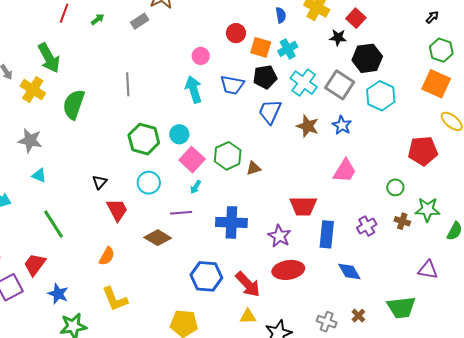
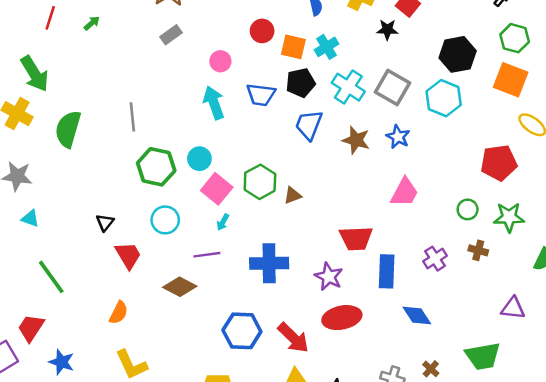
gray rectangle: (140, 21) -> (171, 35), moved
black hexagon: (367, 58) -> (458, 54), moved
gray line: (128, 84) -> (132, 117), moved
green star: (427, 210) -> (509, 217), moved

